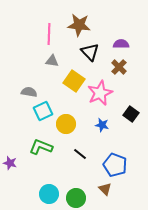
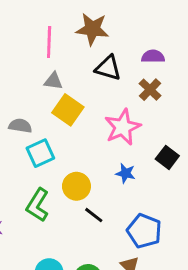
black triangle: (90, 52) -> (108, 68), turned -30
yellow square: (74, 81) -> (68, 110), moved
yellow circle: (66, 124) -> (76, 186), moved
green L-shape: (41, 147) -> (38, 205), turned -80

